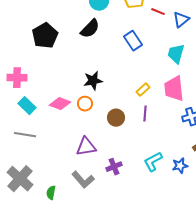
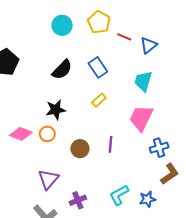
black semicircle: (90, 29) -> (62, 70), moved
pink trapezoid: (174, 89) -> (141, 118), turned 32
yellow rectangle: (143, 90) -> (99, 100), moved
purple triangle: (86, 147) -> (48, 179), turned -40

